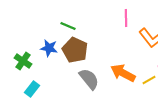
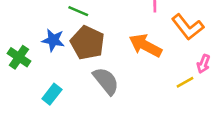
orange arrow: (123, 73) -> (145, 45), moved
cyan rectangle: (32, 89) -> (52, 94), moved

